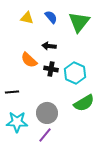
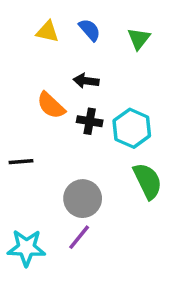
green triangle: (79, 22) -> (139, 39), size x0.6
green semicircle: (84, 103) -> (148, 181), turned -85
cyan star: (17, 122) -> (26, 248), moved

